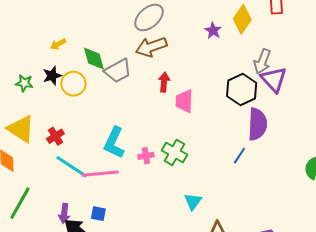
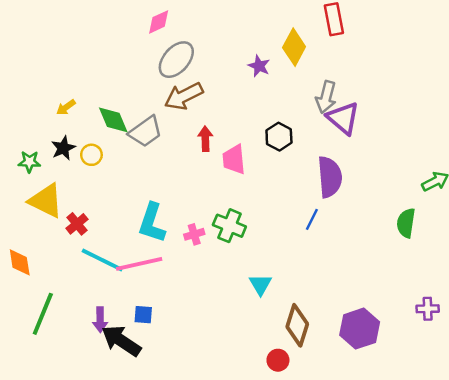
yellow circle: (73, 84) -> (91, 155), size x0.7
black hexagon: (242, 90) -> (279, 137), moved, size x0.7
yellow triangle: (21, 129) -> (46, 201), moved

